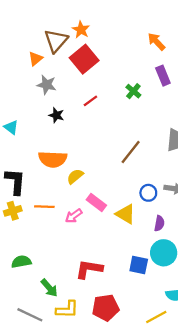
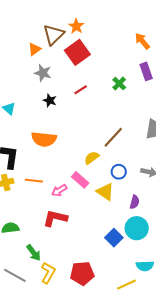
yellow semicircle: (75, 176) -> (92, 158), moved
blue circle: (148, 193) -> (119, 172), moved
blue square: (139, 265) -> (114, 238), turned 30
red L-shape: (89, 269) -> (55, 218), moved
yellow L-shape: (67, 310) -> (48, 273), turned -65

